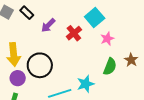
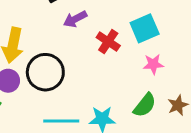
red cross: (74, 33) -> (108, 42), turned -35

